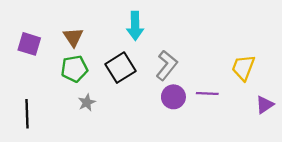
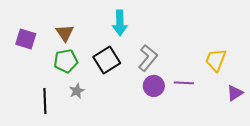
black line: (27, 114) -> (45, 101), moved

